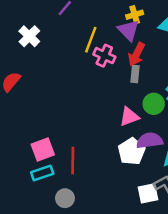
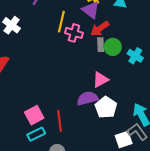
red arrow: (136, 54) -> (100, 29), turned 36
green circle: (154, 104) -> (113, 47), moved
purple semicircle: (150, 141) -> (87, 98), moved

